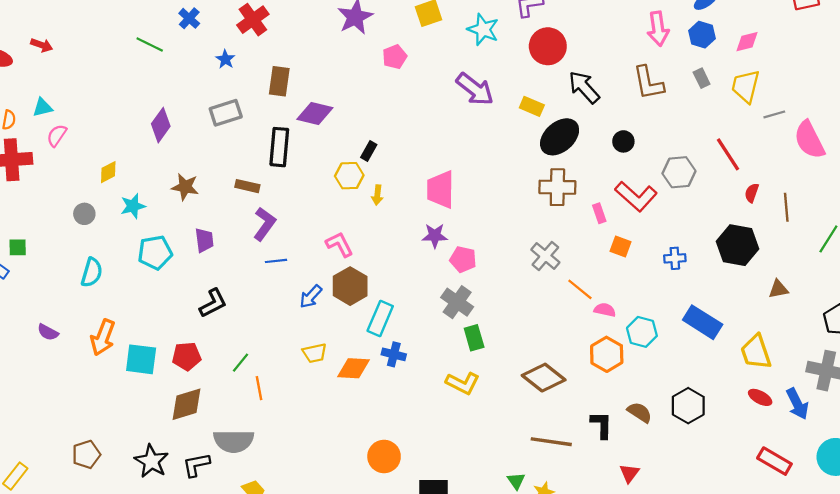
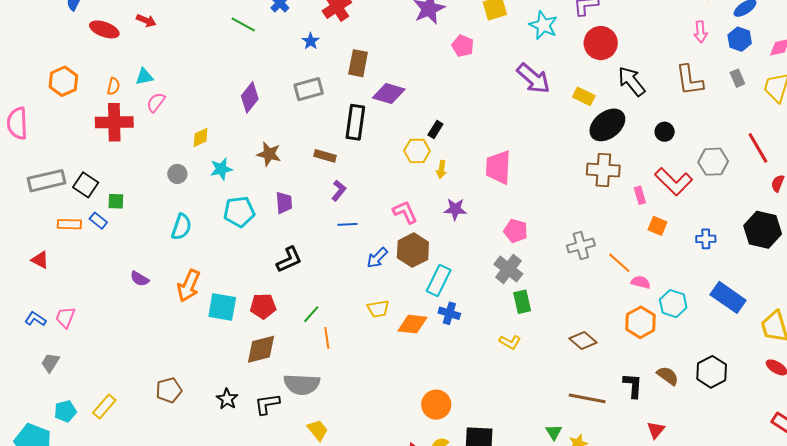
pink arrow: (658, 29) -> (700, 32), size x0.7
pink pentagon: (395, 57) -> (463, 46), turned -30
purple L-shape: (265, 224) -> (339, 191), size x0.7
purple star: (435, 236) -> (455, 209), moved
gray cross: (545, 256) -> (581, 245), moved, turned 32
brown diamond: (544, 378) -> (583, 340), size x0.7
yellow L-shape: (463, 383) -> (510, 342), size x0.7
black star: (151, 461) -> (227, 399), size x0.7

